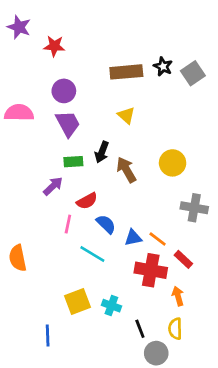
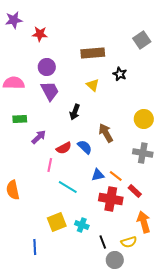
purple star: (19, 27) -> (14, 20), turned -30
black star: (163, 66) -> (120, 74), moved
gray square: (193, 73) -> (142, 40), moved
green rectangle: (73, 162) -> (20, 119), moved
yellow circle: (173, 163) -> (144, 119), moved
brown arrow: (126, 170) -> (106, 133), moved
blue semicircle: (106, 224) -> (85, 147), moved
orange arrow: (178, 296) -> (144, 222), moved, size x1.5
yellow semicircle: (175, 329) -> (129, 242), turned -105

